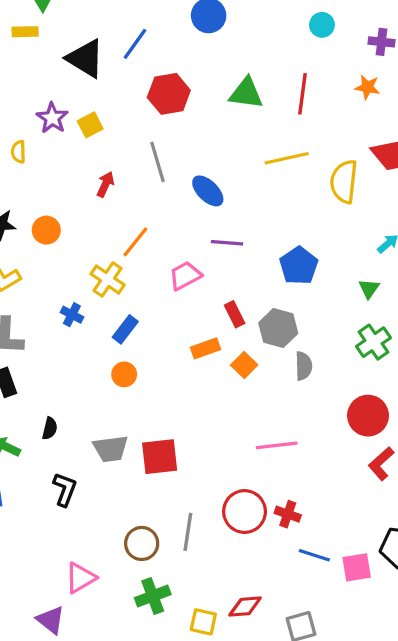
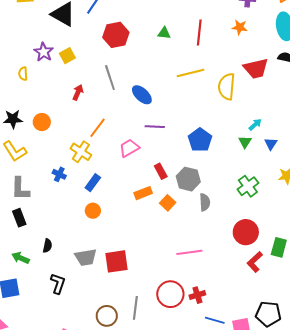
green triangle: (246, 93) -> (164, 33), size x0.6
green triangle: (369, 289) -> (245, 142), moved
red cross: (288, 514) -> (197, 295), turned -35

